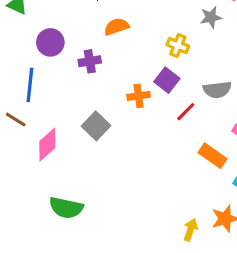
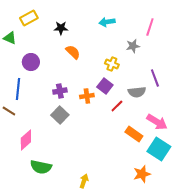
orange semicircle: (116, 27) -> (73, 52), turned 63
purple cross: (90, 61) -> (60, 91), moved
pink diamond: (47, 145) -> (26, 140), moved
yellow arrow: (190, 230) -> (84, 181), moved

